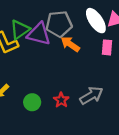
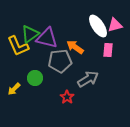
gray pentagon: (59, 24) -> (60, 61), moved
gray arrow: (91, 96) -> (88, 79), moved
green circle: (32, 102) -> (35, 78), moved

